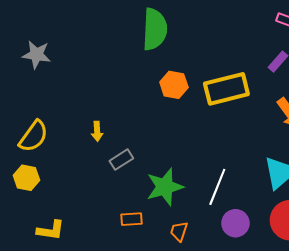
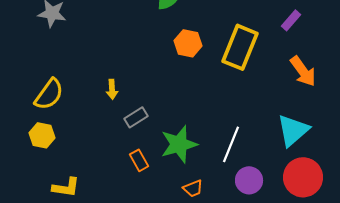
yellow rectangle: (226, 89) -> (240, 47), turned -54
orange rectangle: (131, 219) -> (139, 160), moved, turned 65
orange trapezoid: (179, 231) -> (193, 188), turned -130

